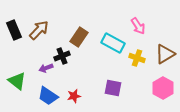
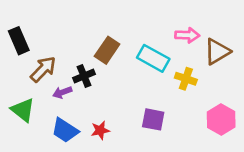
pink arrow: (138, 26) -> (187, 35), turned -54
brown arrow: (39, 30) -> (43, 69), moved
brown triangle: (165, 54) -> (217, 52), moved

